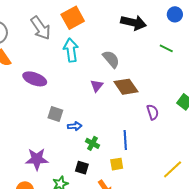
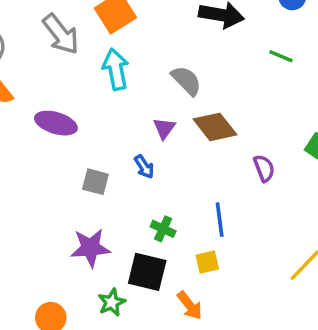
blue arrow: (75, 126) -> (144, 167), moved, turned 64
purple star: (37, 159) -> (90, 248), moved
black square: (82, 168) -> (147, 272), size x1.6

